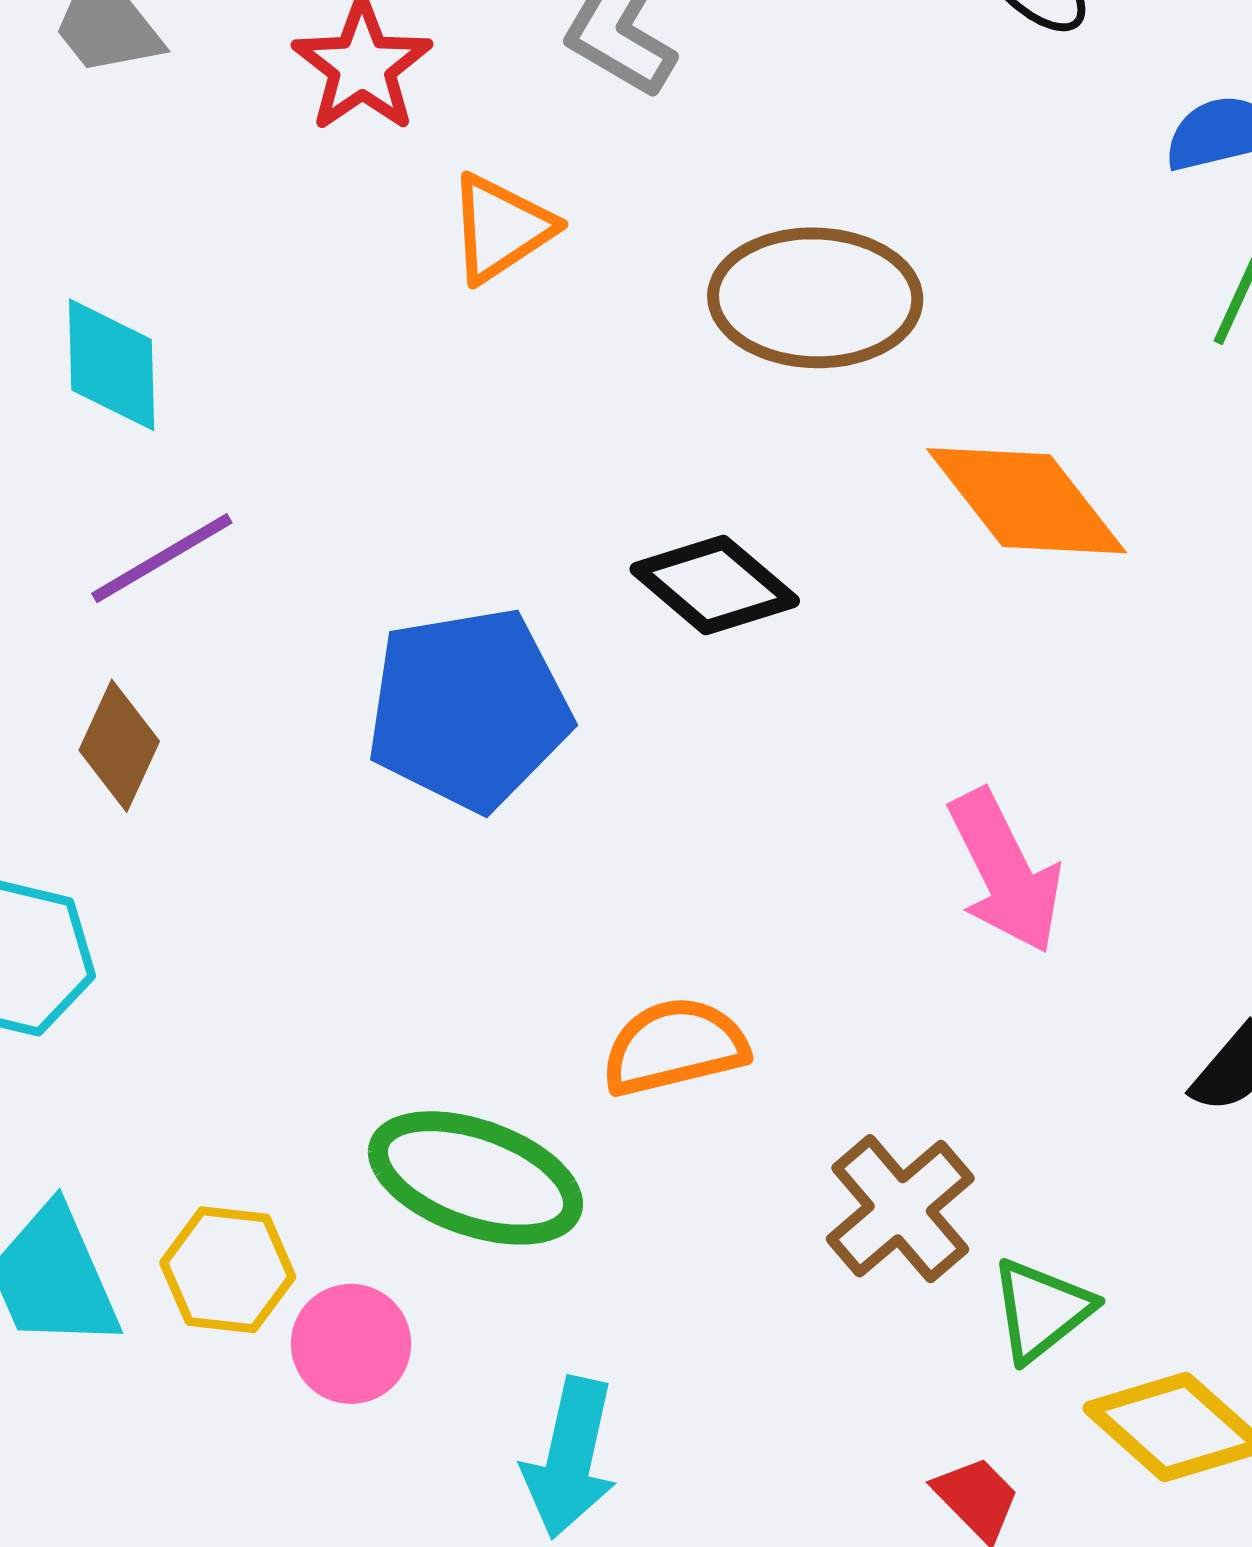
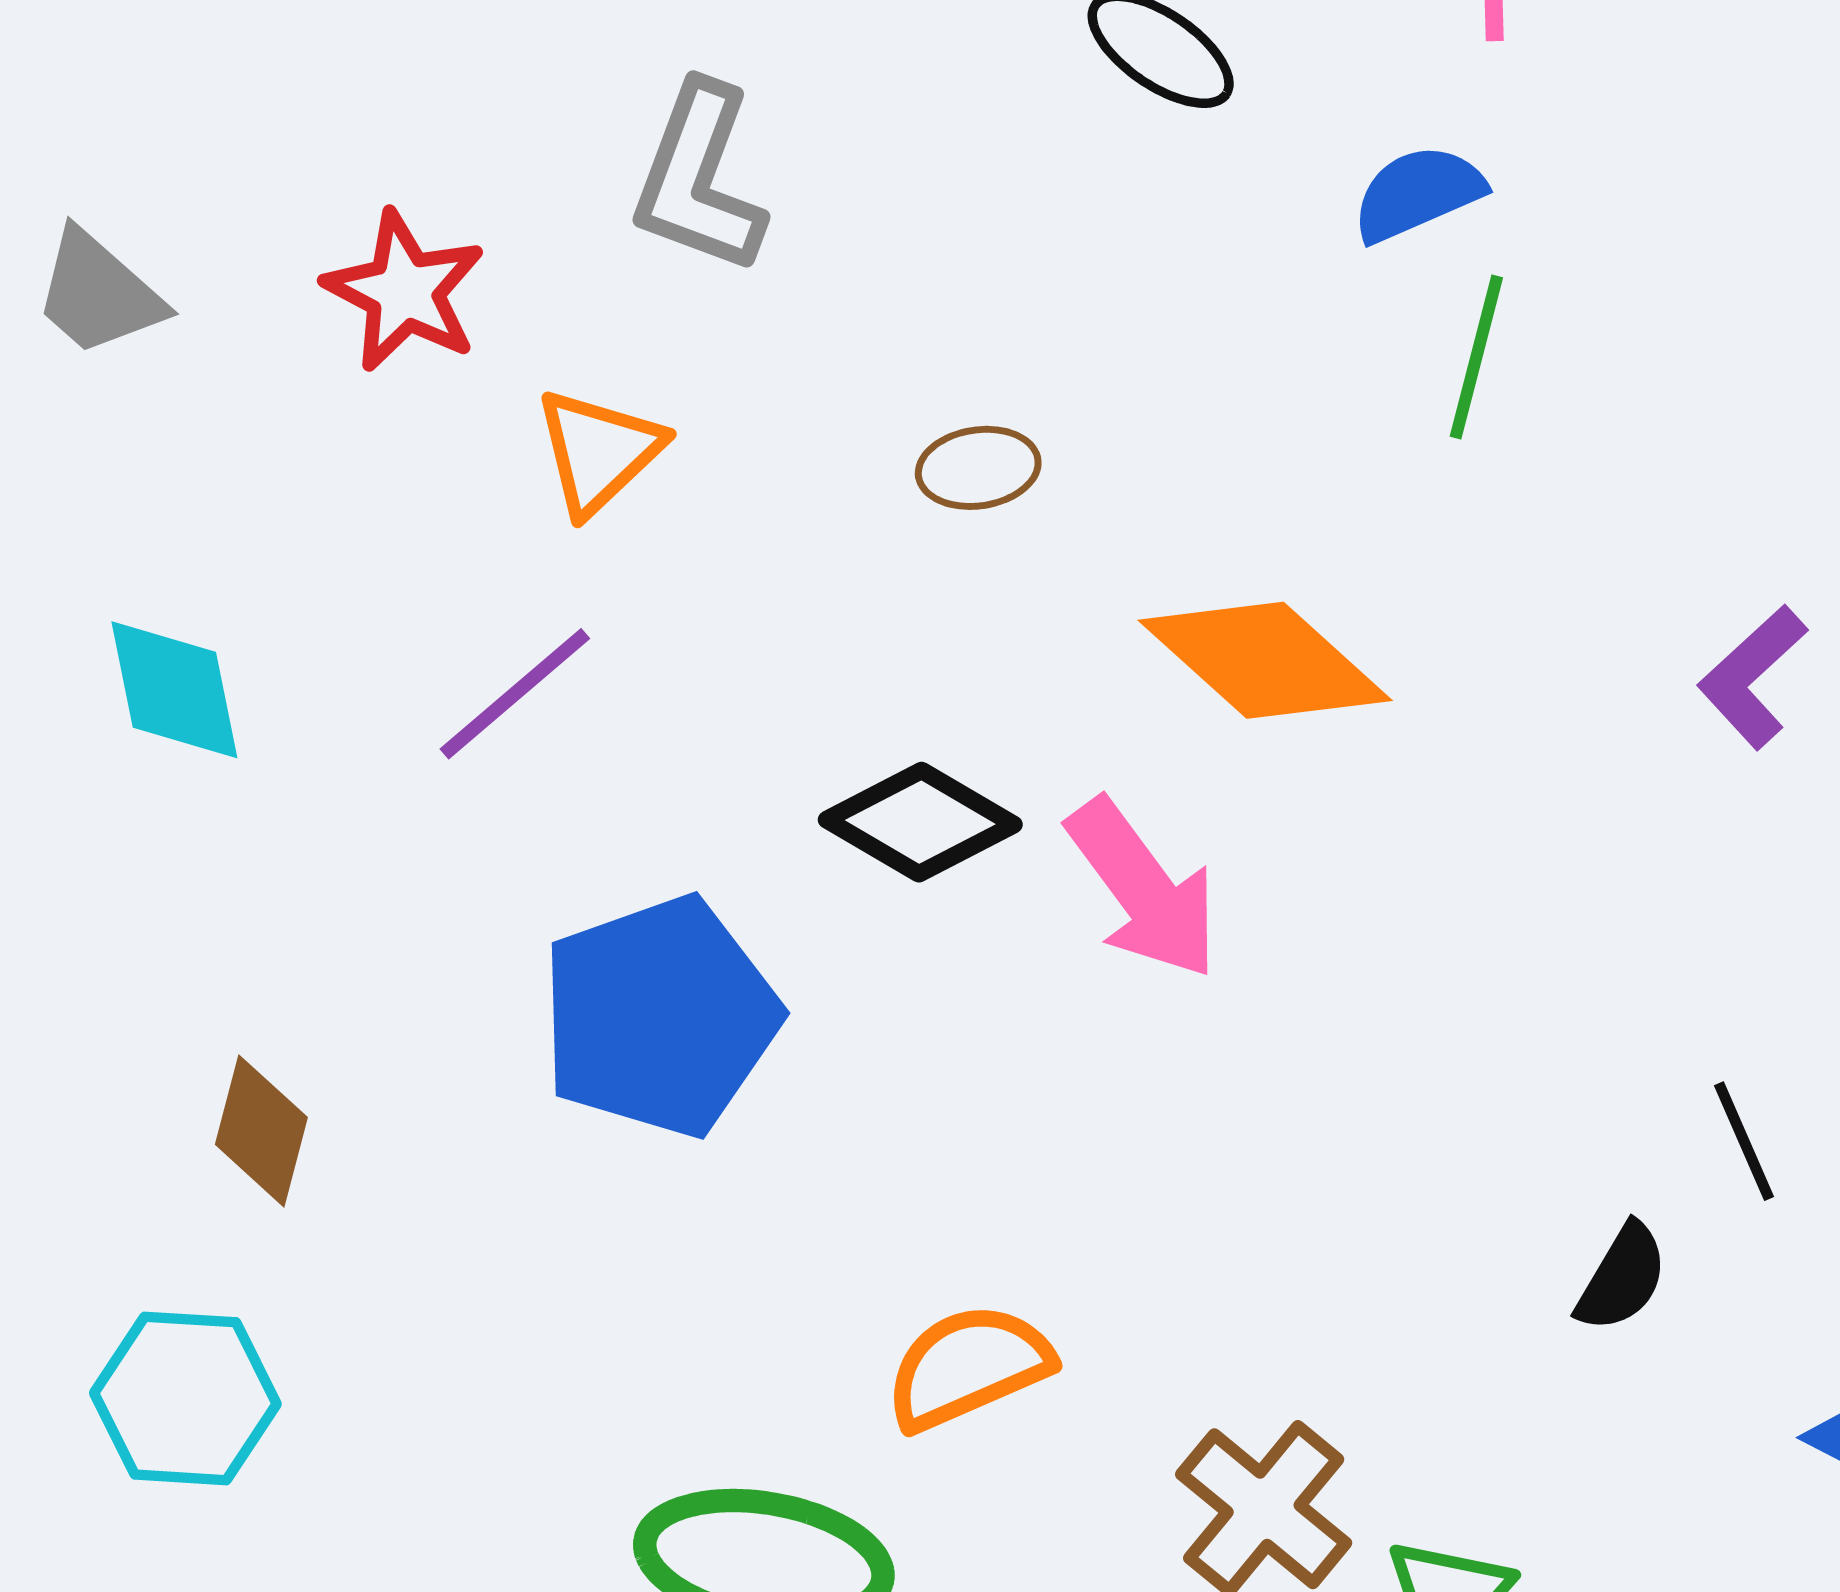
brown ellipse: (815, 298) -> (978, 468), size x0.5
purple line: (162, 558) -> (515, 694), moved
pink arrow: (1005, 872) -> (1143, 889), moved

